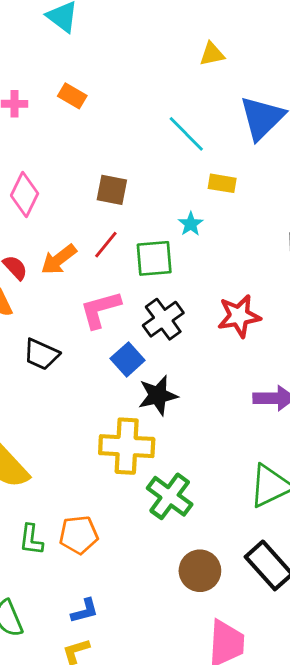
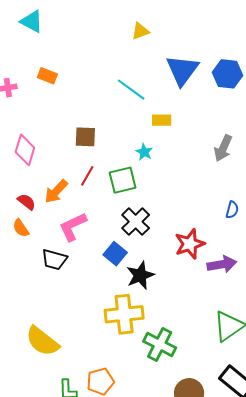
pink L-shape: (100, 309) -> (73, 227), moved
red star: (239, 316) -> (190, 244), moved

